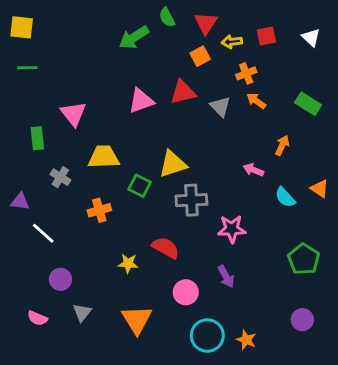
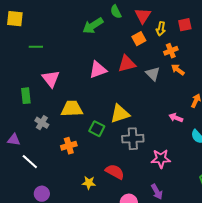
yellow arrow: (232, 42) -> (161, 29), turned -72
green line: (27, 68) -> (36, 47), moved

